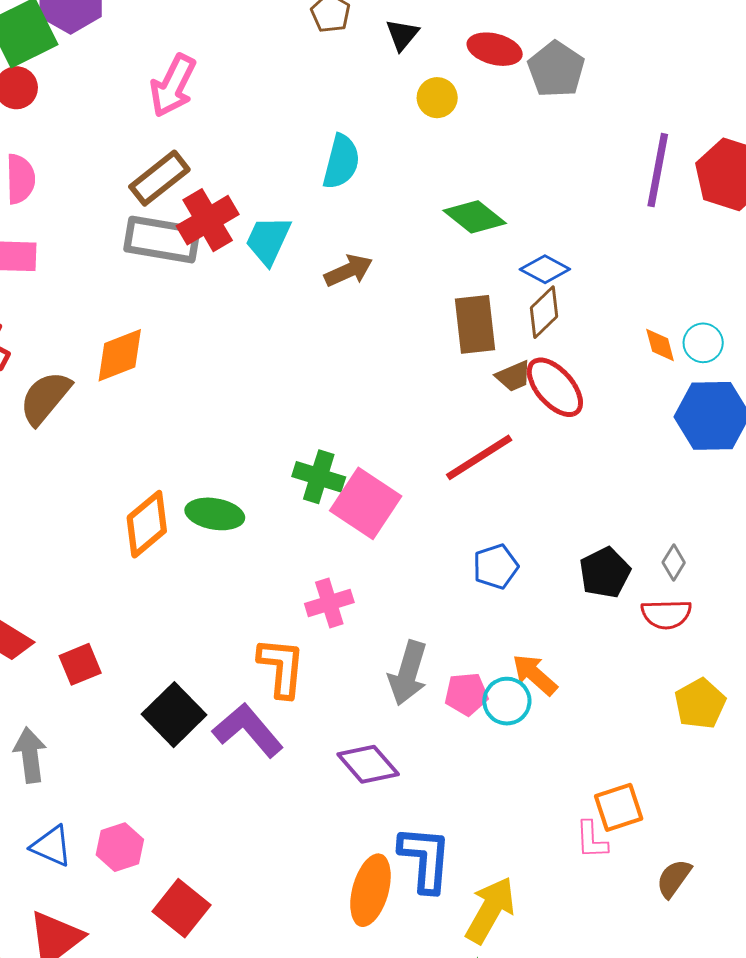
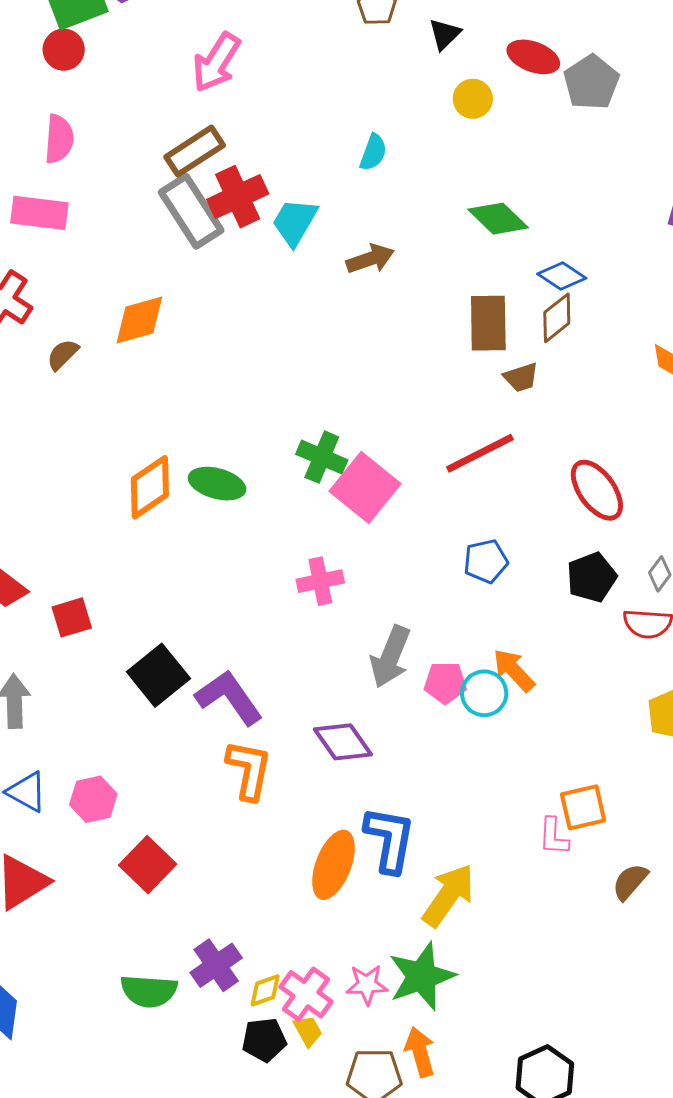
cyan semicircle: (341, 162) -> (373, 152), size x0.7
gray rectangle: (162, 240) -> (191, 211), turned 42
red ellipse: (555, 387) -> (597, 490), moved
brown semicircle: (45, 398) -> (63, 355), size x0.6
orange L-shape: (281, 667) -> (249, 770), moved

